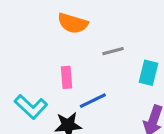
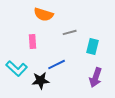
pink rectangle: (67, 77) -> (33, 41), moved

